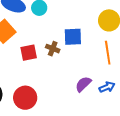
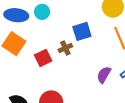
brown cross: (53, 49) -> (65, 48), turned -32

